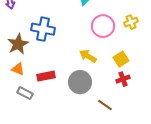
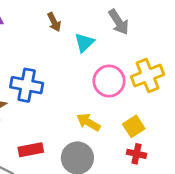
yellow cross: (131, 22) -> (147, 76), size x1.6
red cross: (123, 79) -> (136, 154), turned 32

